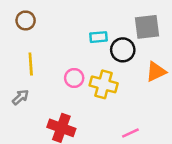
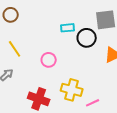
yellow line: (31, 64) -> (15, 49), turned -30
yellow cross: (104, 84) -> (72, 90), moved

